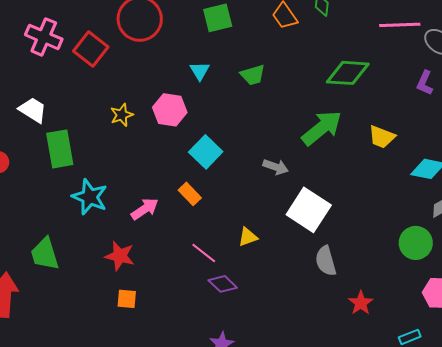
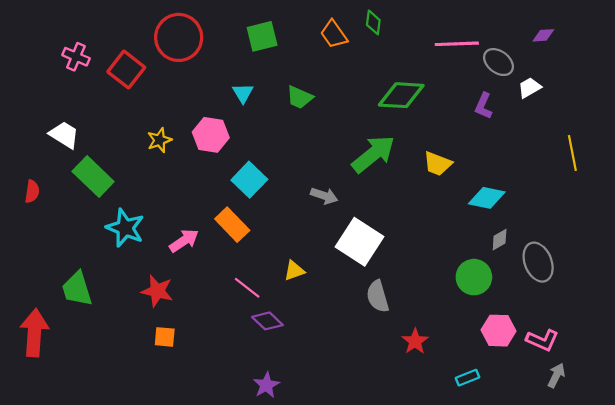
pink cross: (44, 37) -> (76, 57), size x0.7
green trapezoid: (253, 75) -> (300, 97), turned 40
green rectangle: (60, 149) -> (93, 177), turned -36
orange rectangle: (190, 194) -> (232, 225), size x1.4

